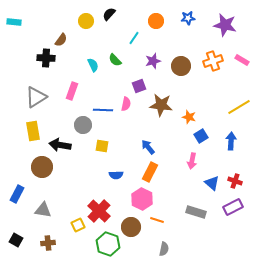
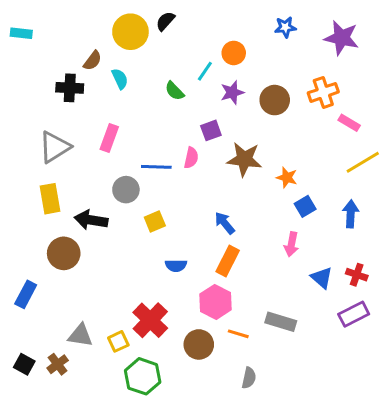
yellow circle: (86, 21) -> (130, 32), size x1.5
orange circle: (156, 21) -> (234, 53), moved
cyan line: (134, 38) -> (205, 71), moved
pink rectangle: (242, 60) -> (349, 123), moved
cyan semicircle: (93, 65) -> (120, 79), moved
yellow square: (102, 146) -> (155, 221), turned -32
gray triangle: (43, 210) -> (80, 335), moved
gray rectangle: (196, 212) -> (281, 322), moved
brown cross: (48, 243) -> (58, 364), moved, turned -32
green hexagon: (108, 244) -> (143, 376), moved

